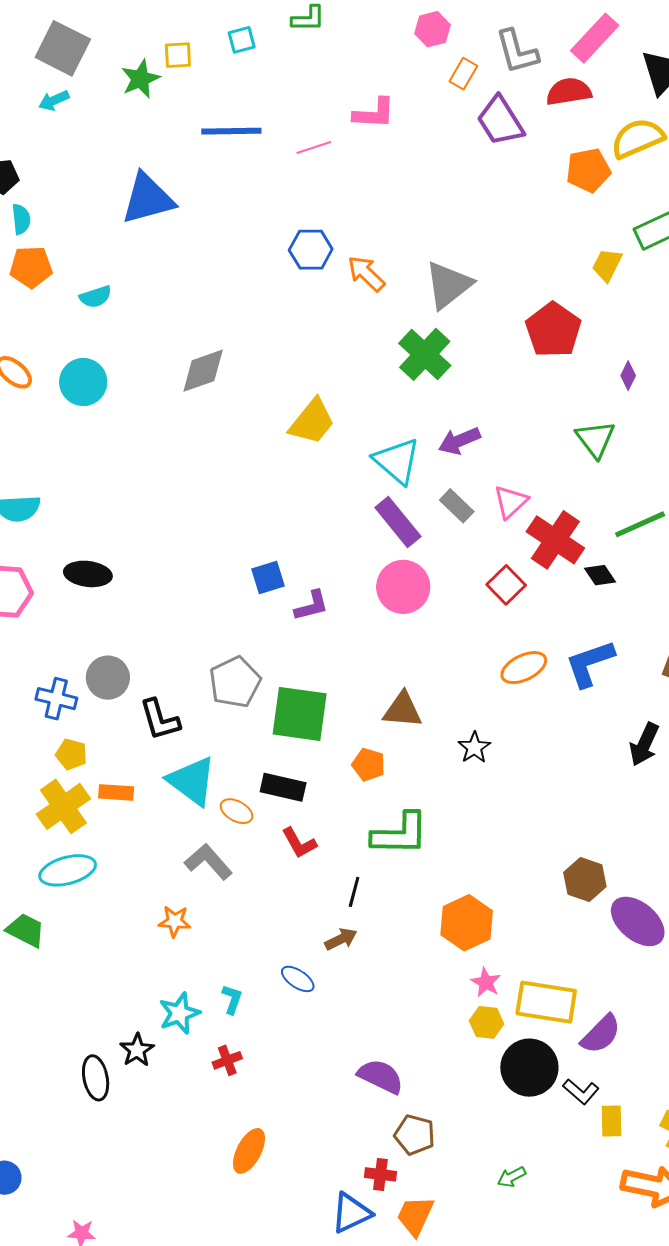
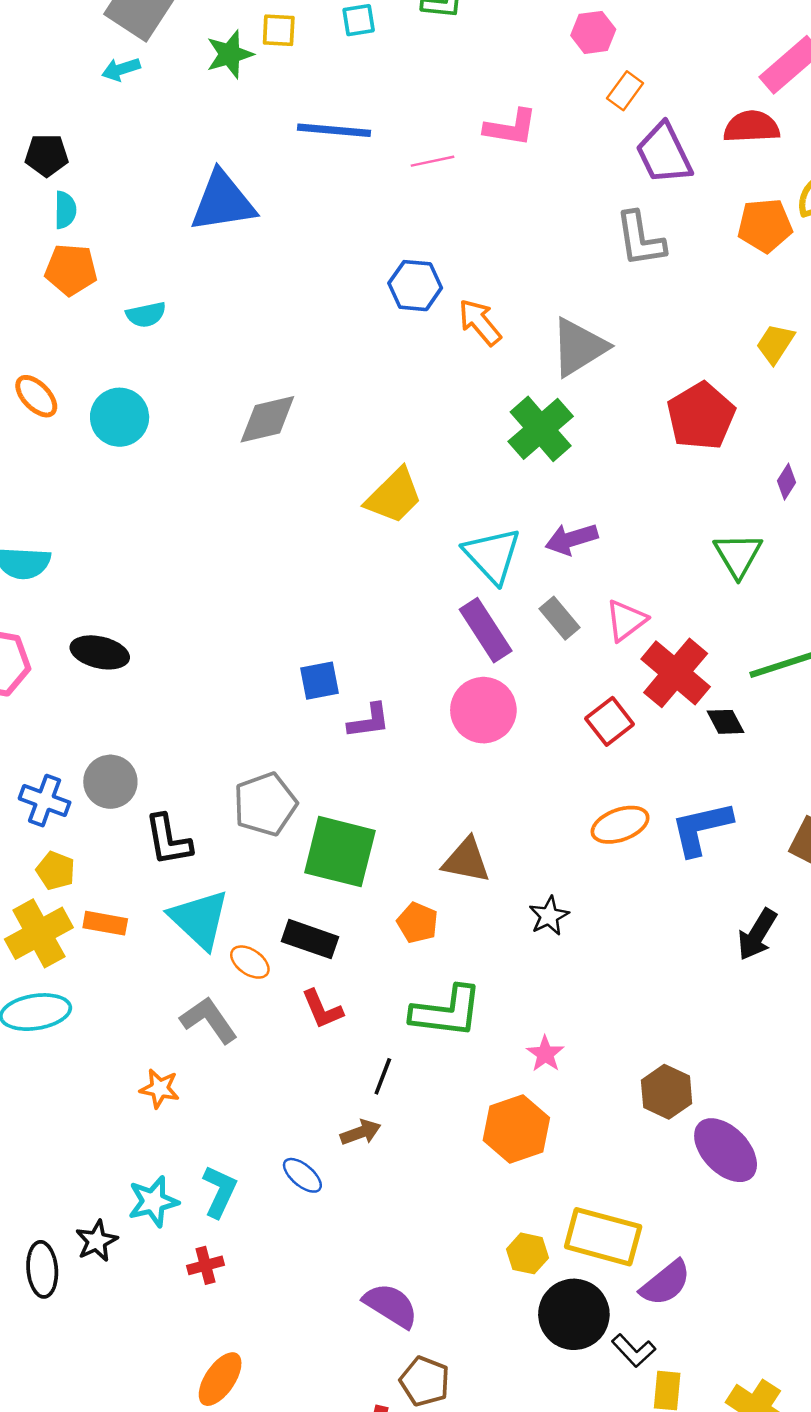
gray L-shape: (517, 52) -> (640, 239), moved
pink star: (486, 982) -> (545, 1054), moved
cyan L-shape: (232, 999) -> (220, 1191), size x1.4

